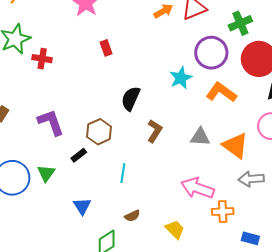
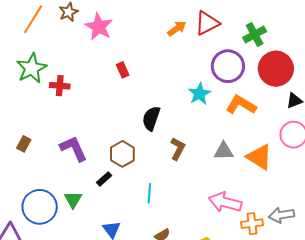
gray arrow: (251, 179) -> (281, 215), moved

